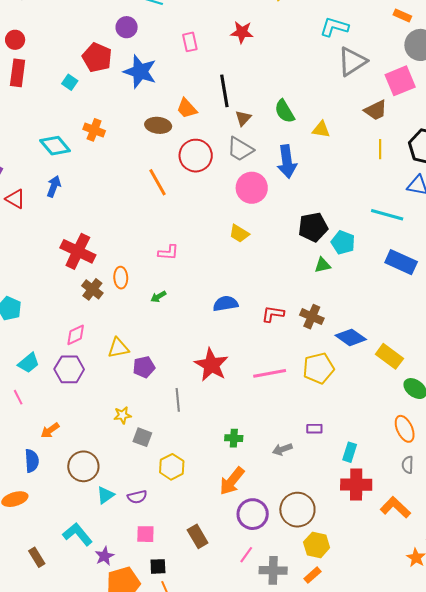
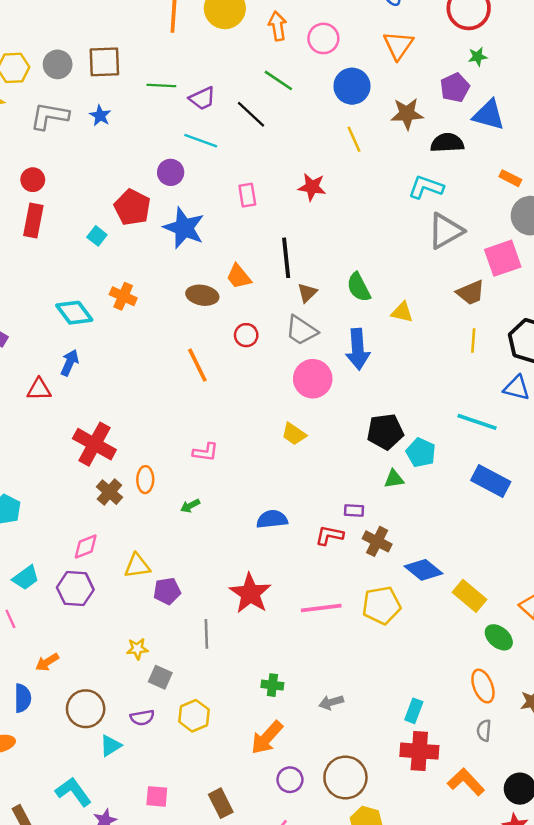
red circle: (196, 156) -> (246, 335), size x0.6
red triangle: (15, 199) -> (39, 389), moved, turned -35
purple rectangle: (314, 429) -> (354, 510), moved
purple semicircle: (137, 497) -> (142, 718), moved
purple circle: (253, 514) -> (290, 780), size x0.7

